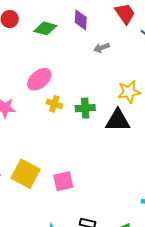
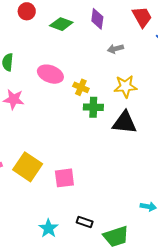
pink ellipse: (39, 79) -> (50, 74), turned 55
yellow star: (129, 92) -> (125, 86), moved
yellow cross: (54, 104) -> (81, 87), moved

